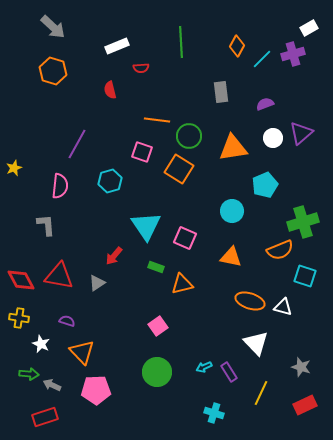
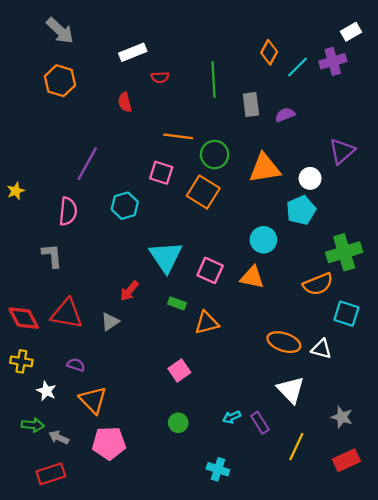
green line: (181, 42) -> (213, 80), moved
purple semicircle: (265, 104) -> (285, 115), moved
white circle: (273, 138) -> (310, 178), moved
orange triangle: (231, 257) -> (252, 277), moved
green circle: (157, 372) -> (178, 423), size x0.6
cyan cross: (214, 413) -> (218, 469), moved

